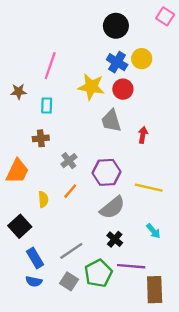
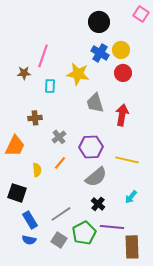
red circle: (123, 89) -> (123, 73), moved
brown star: (19, 91) -> (24, 73), moved
cyan rectangle: (47, 106) -> (50, 86), moved
red arrow: (143, 135) -> (122, 115), size x1.5
black square: (20, 226) -> (17, 193), turned -30
cyan arrow: (153, 231) -> (131, 197), turned 80

